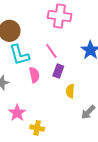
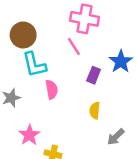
pink line: (51, 51) -> (74, 46), moved
purple rectangle: (58, 71) -> (94, 75), moved

